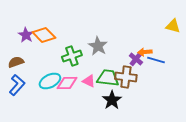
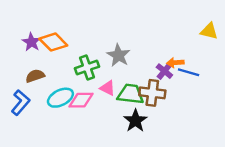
brown semicircle: (16, 62) -> (35, 76), moved
pink triangle: (89, 81) -> (108, 88), moved

